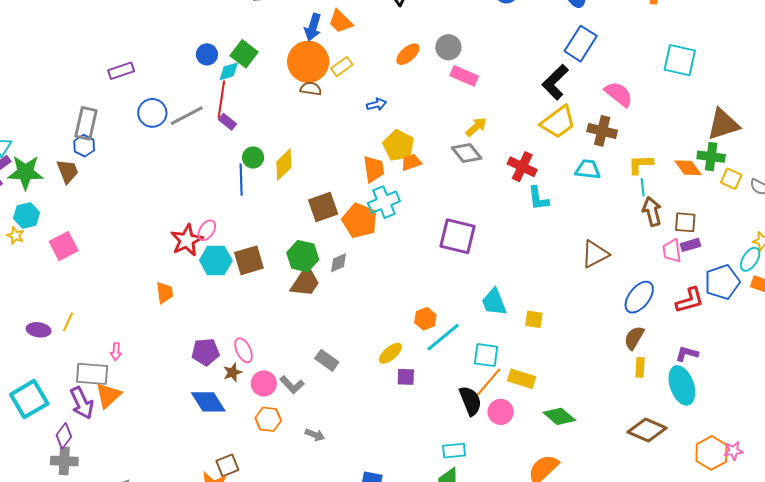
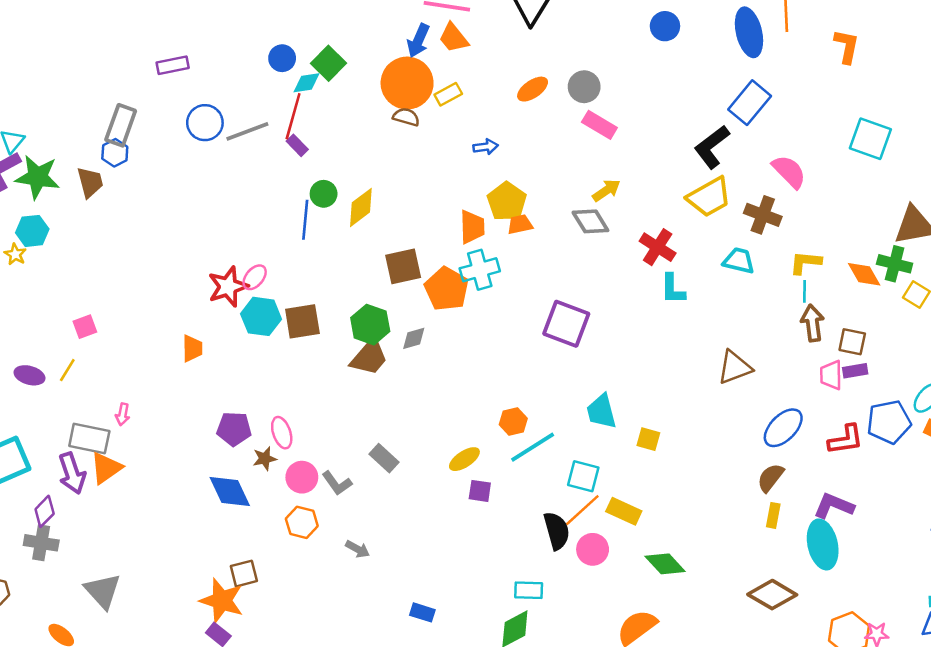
pink square: (64, 246) -> (85, 327), moved, size x0.7
purple L-shape: (687, 354) -> (834, 506), size x1.4

